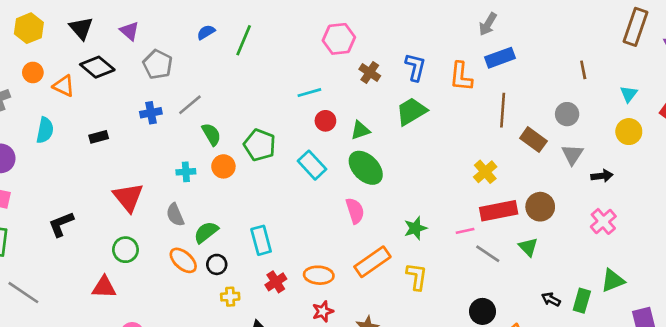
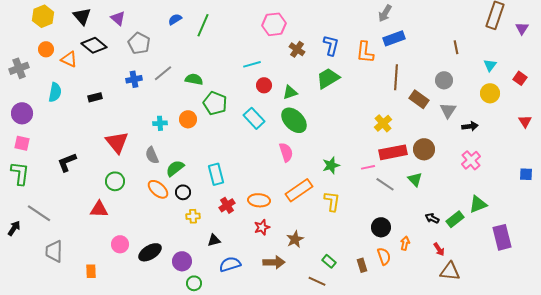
green semicircle: (211, 134) -> (194, 79), moved, turned -48
green rectangle: (582, 301) -> (455, 219), turned 36

